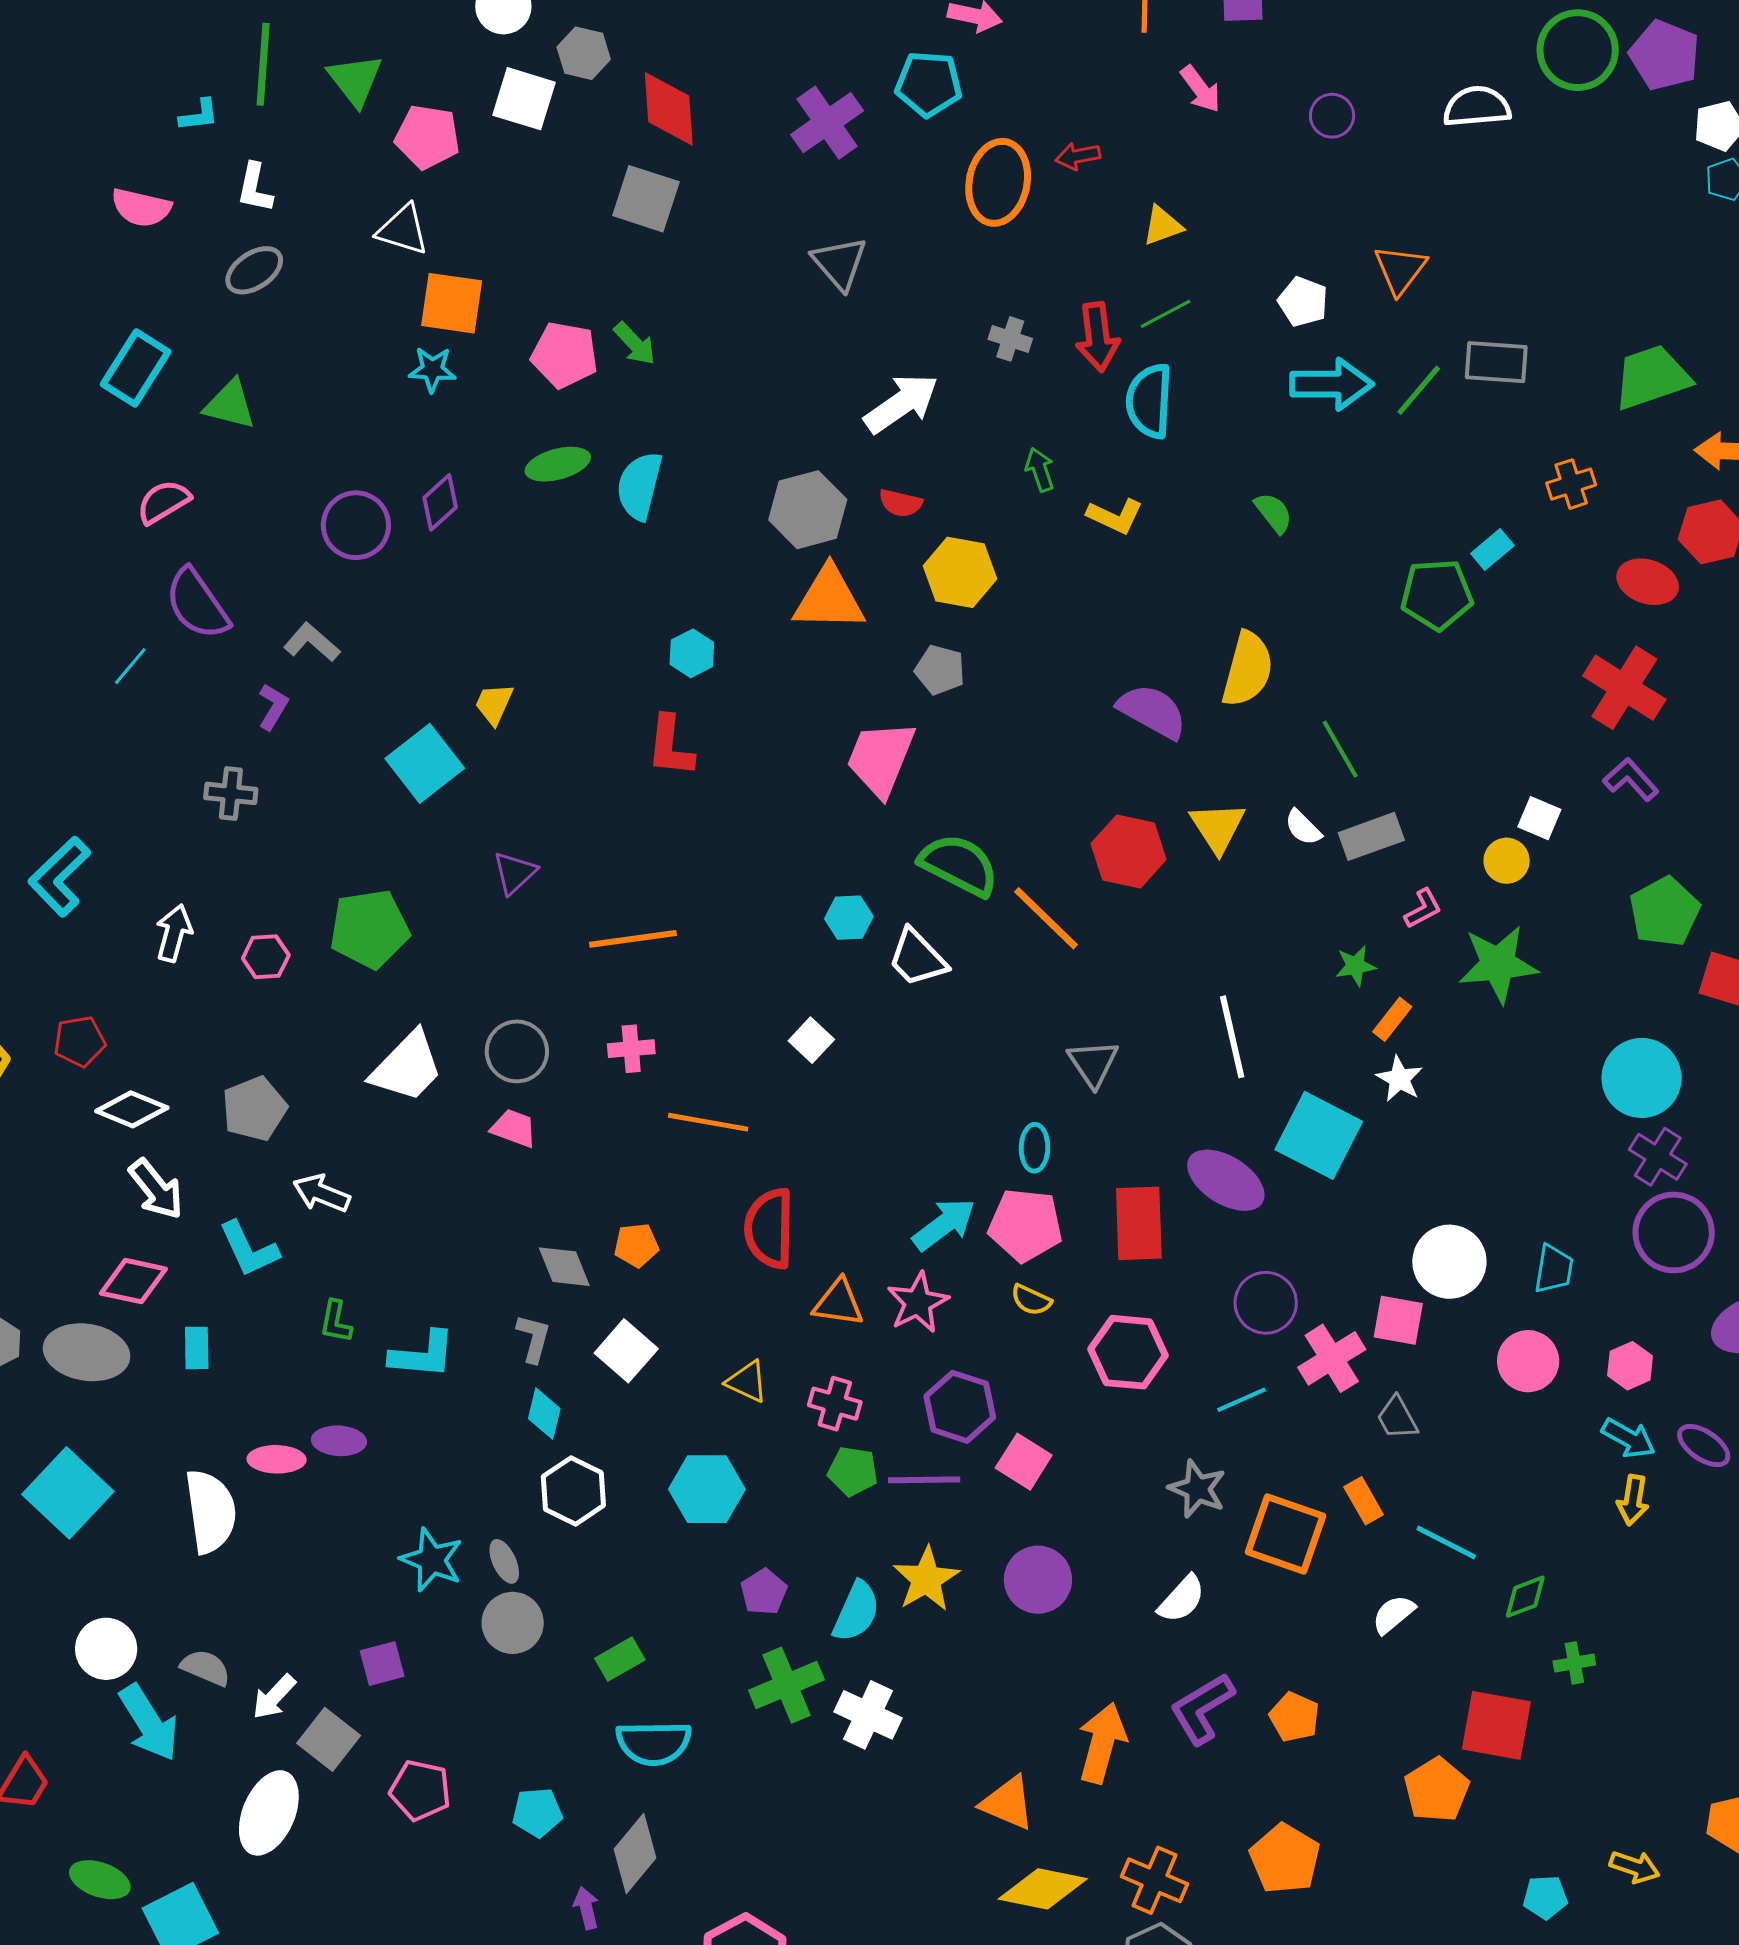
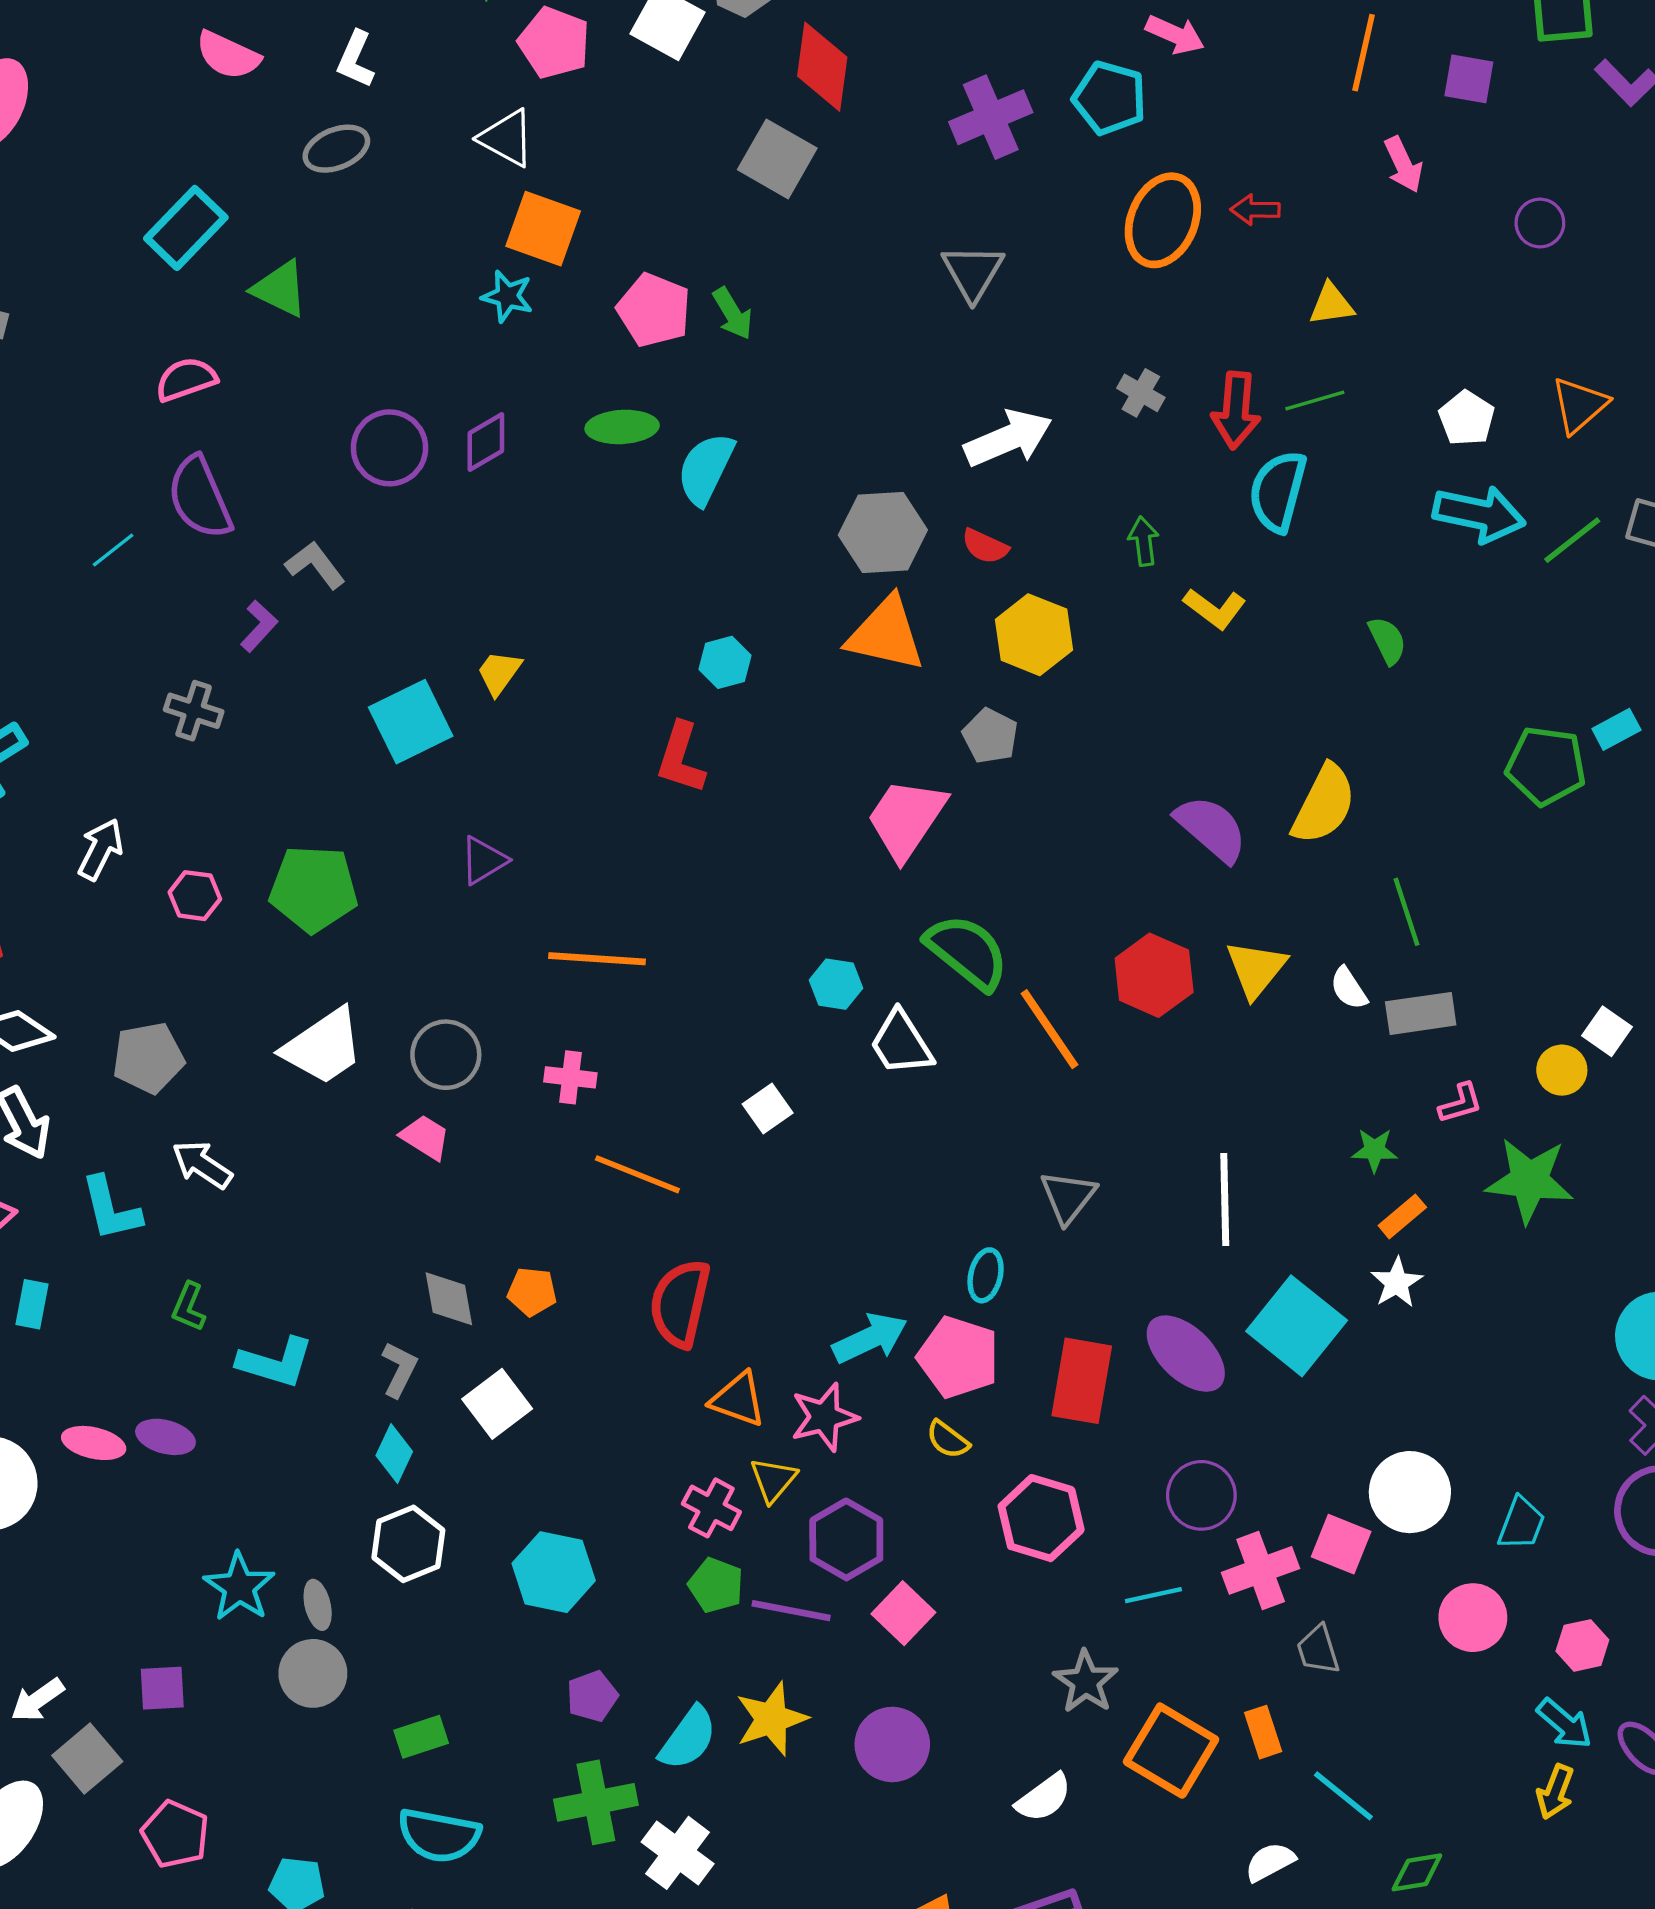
yellow triangle: (747, 1382) -> (773, 1480), moved, turned 33

